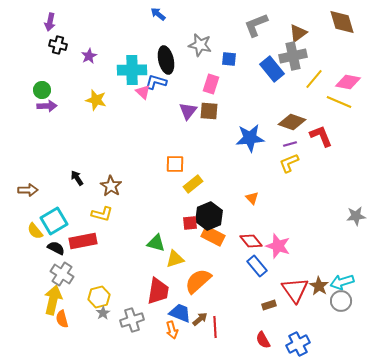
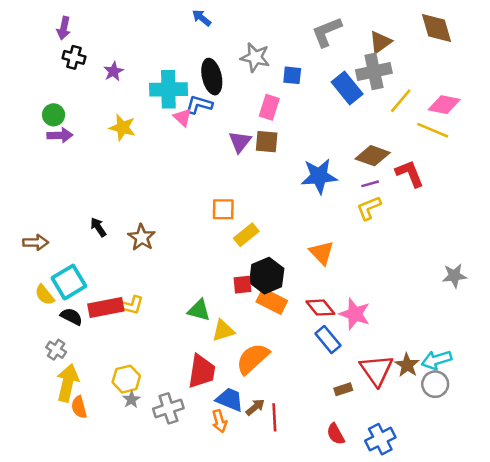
orange triangle: (252, 198) -> (322, 253), size x1.5
yellow L-shape: (102, 214) -> (130, 305), moved
gray cross: (62, 274) -> (56, 350), moved, size x0.7

